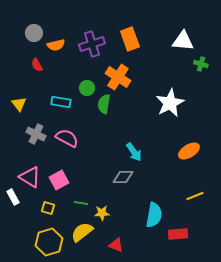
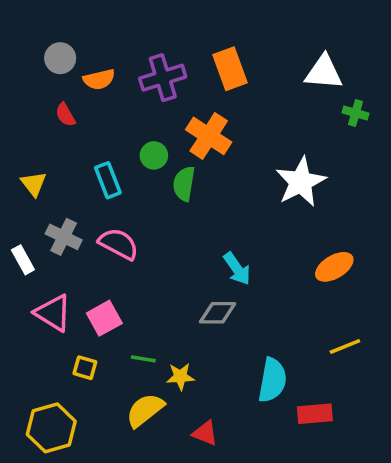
cyan rectangle: (61, 102) -> (108, 180), turned 60
white rectangle: (13, 197) -> (23, 260), moved
yellow hexagon: (49, 242) -> (51, 428), moved

